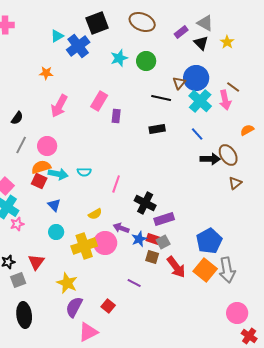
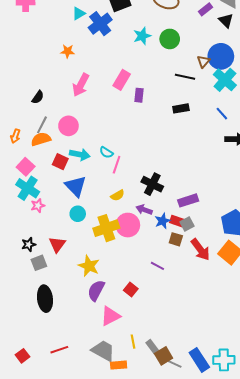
orange semicircle: (41, 167) -> (41, 139), moved
cyan semicircle: (84, 172) -> (106, 152), turned 32
pink line: (116, 184) -> (117, 165), moved
black cross: (145, 203) -> (152, 184), moved
blue triangle: (54, 205) -> (76, 186), size x1.6

